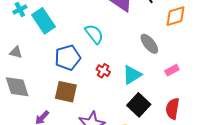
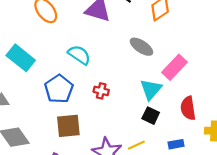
pink rectangle: (172, 70) -> (174, 67), size x1.6
cyan triangle: (132, 75) -> (151, 89), moved
black square: (139, 105) -> (151, 116), size x0.7

